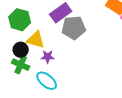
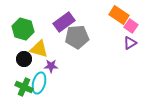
green cross: (21, 65) -> (24, 87), moved
cyan ellipse: (47, 81) -> (39, 83), moved, turned 65

